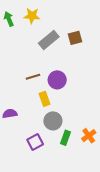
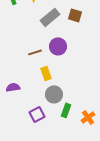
brown square: (75, 38) -> (75, 15), turned 32
purple circle: (57, 80) -> (58, 46), moved
orange cross: (89, 136) -> (88, 117), moved

